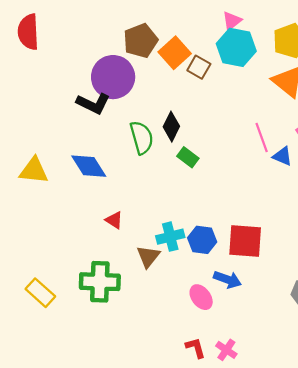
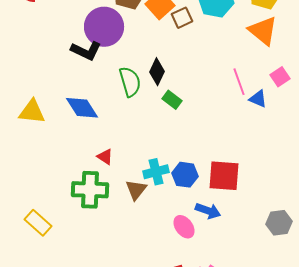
brown square: (199, 67) -> (182, 18), turned 35
green cross: (100, 282) -> (90, 190), moved

